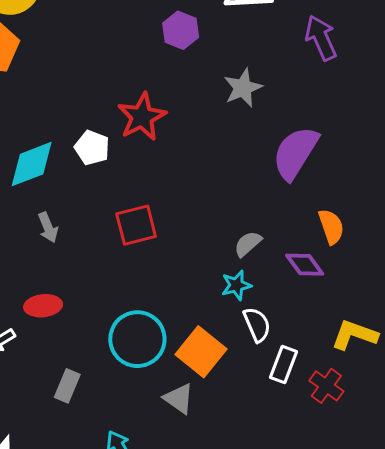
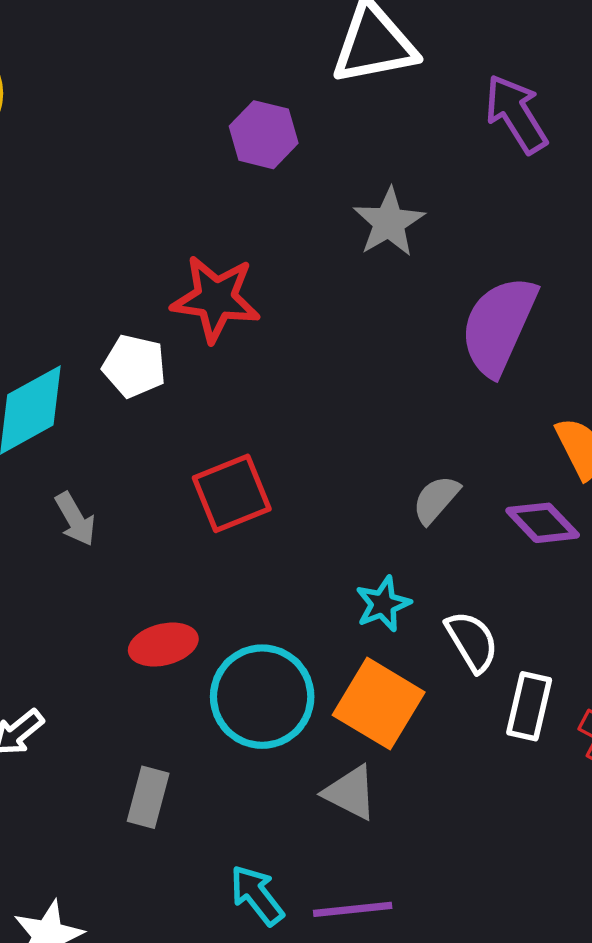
red star: (142, 117) -> (216, 299), turned -30
cyan star: (236, 285) -> (383, 604), moved
red ellipse: (43, 306) -> (163, 645), moved

